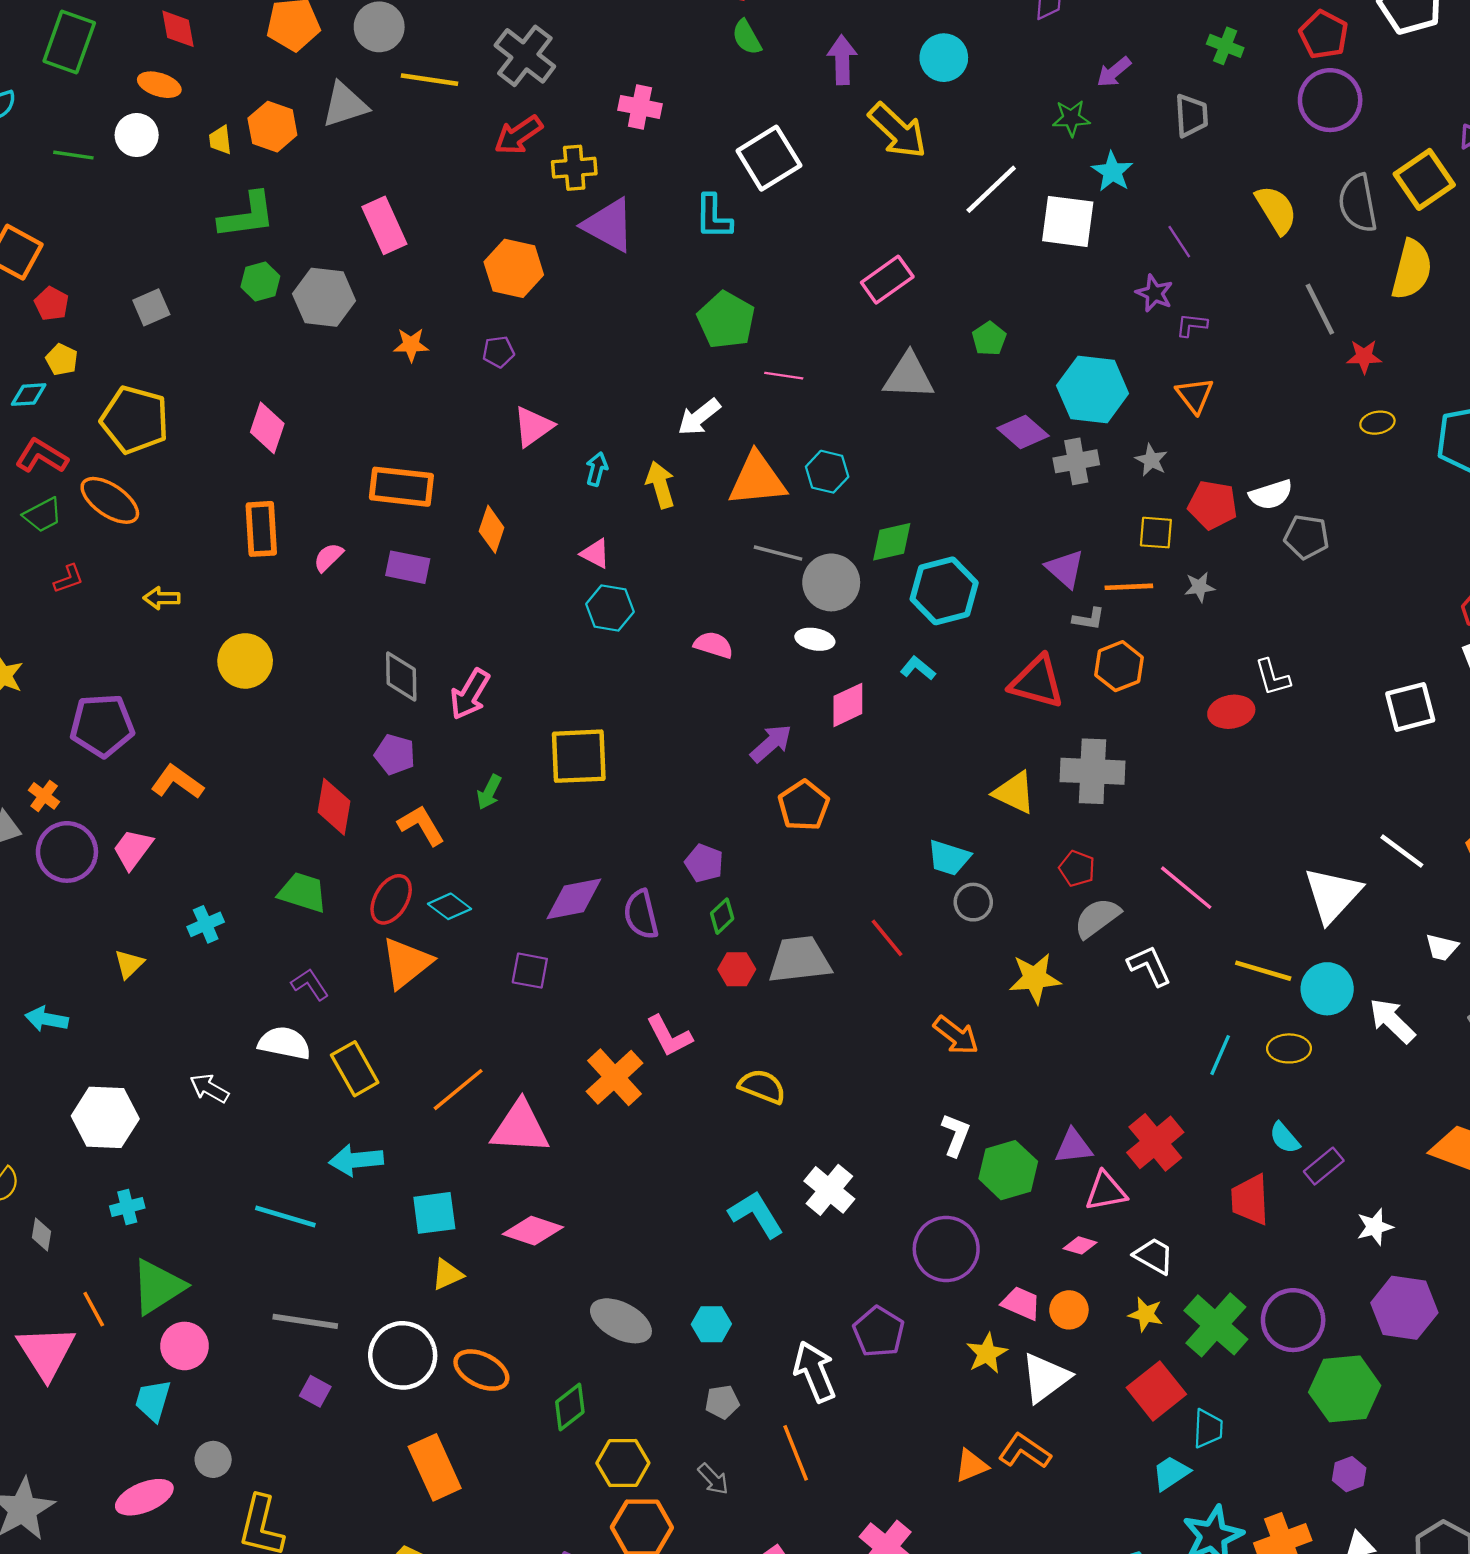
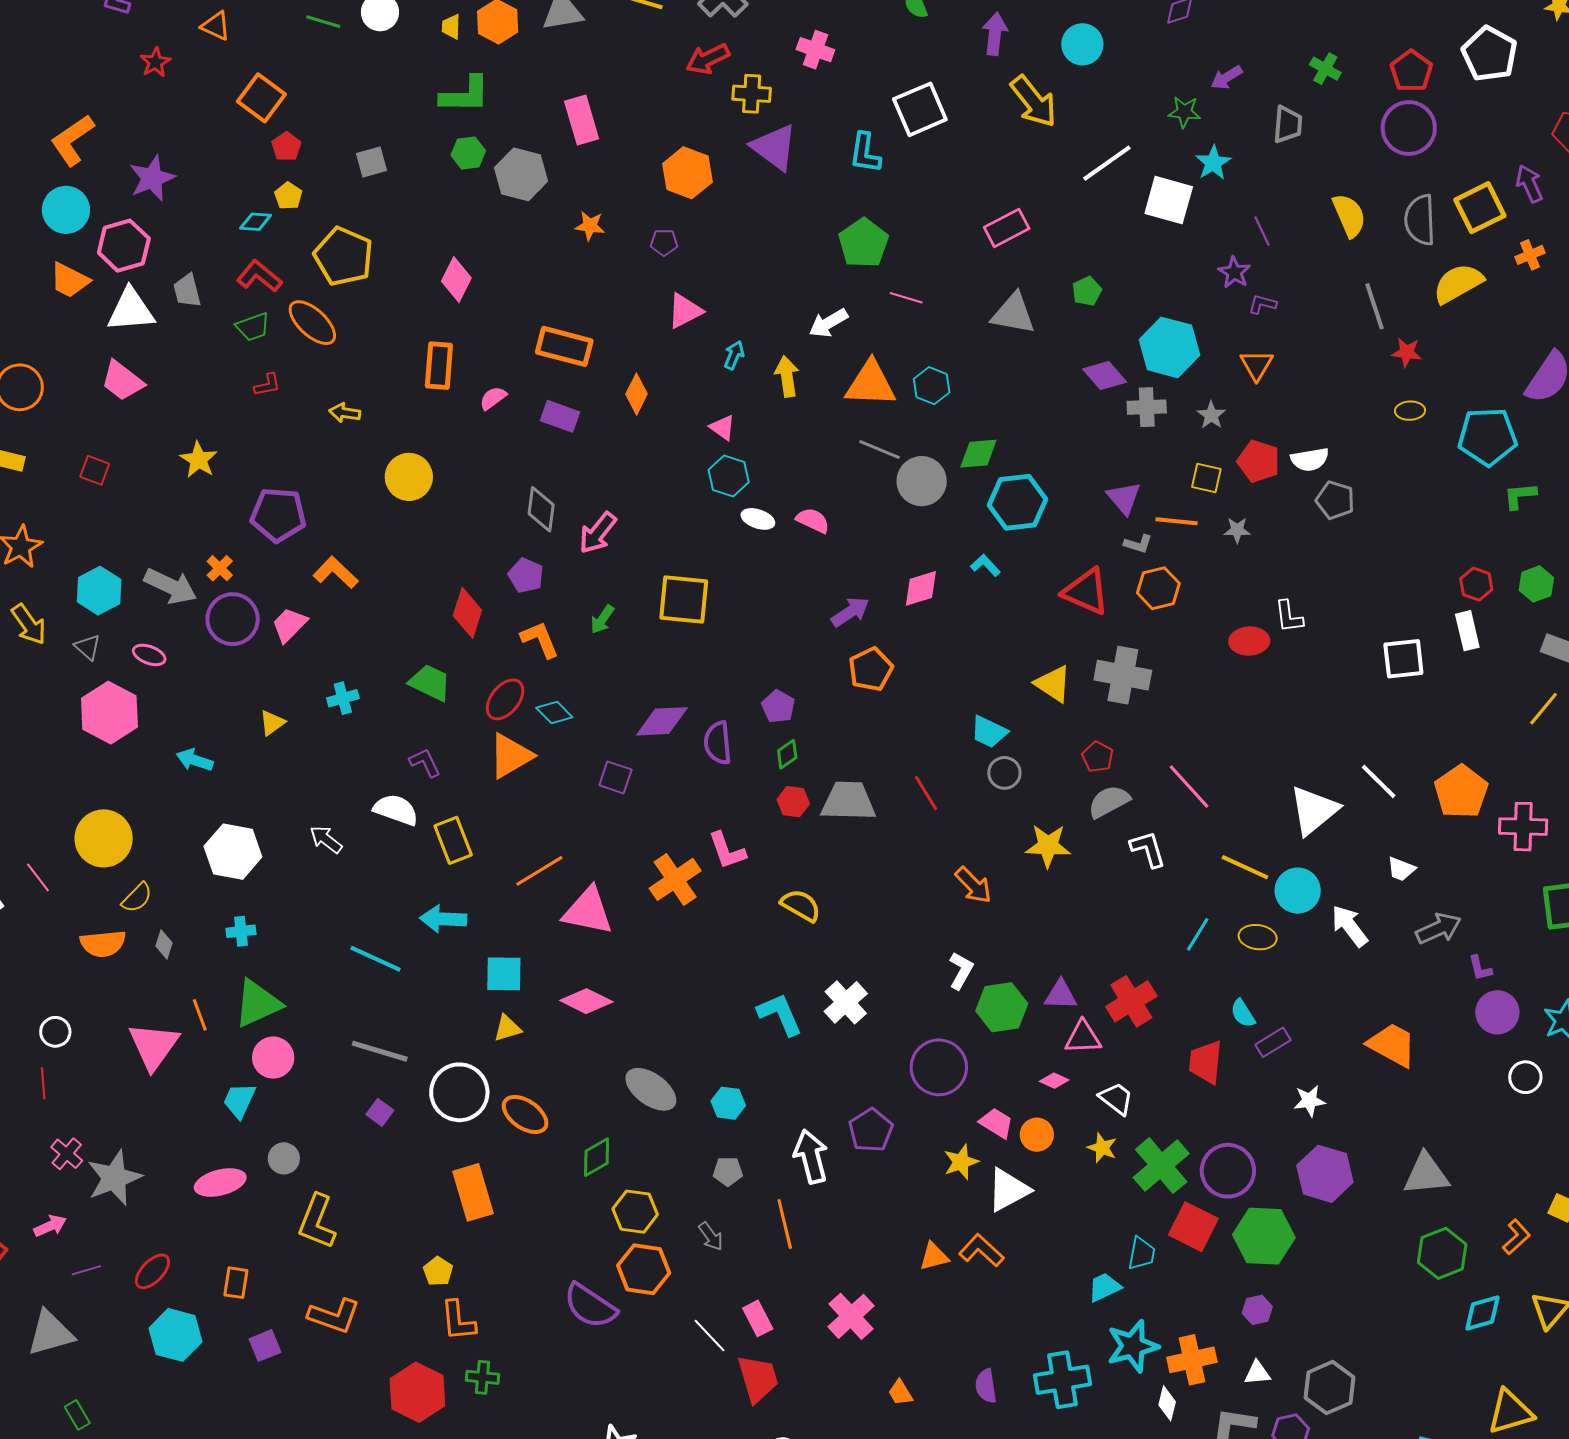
yellow semicircle: (1412, 270) -> (1458, 283), turned -142
white ellipse: (815, 639) -> (758, 519), moved
red square: (1156, 1391) -> (1193, 1227), moved, turned -33

